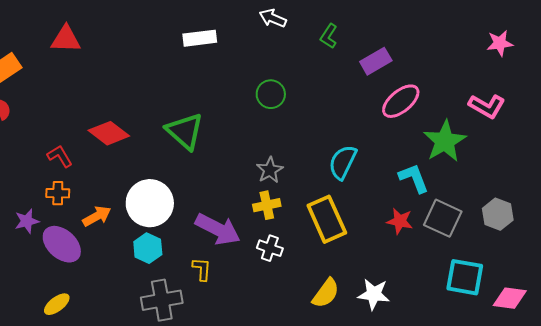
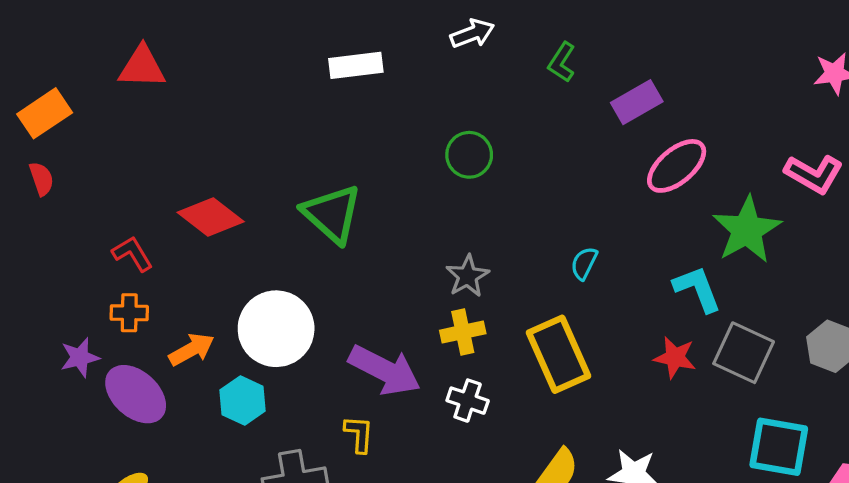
white arrow: (273, 18) -> (472, 34), turned 136
cyan semicircle: (343, 162) -> (584, 263), size x0.6
cyan hexagon: (148, 248) -> (243, 401), moved

